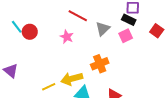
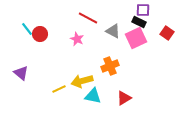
gray triangle: (103, 29) -> (113, 31), turned -49
pink square: (126, 36) -> (136, 38), size x1.5

